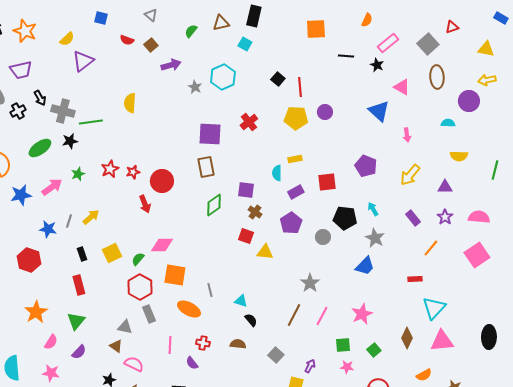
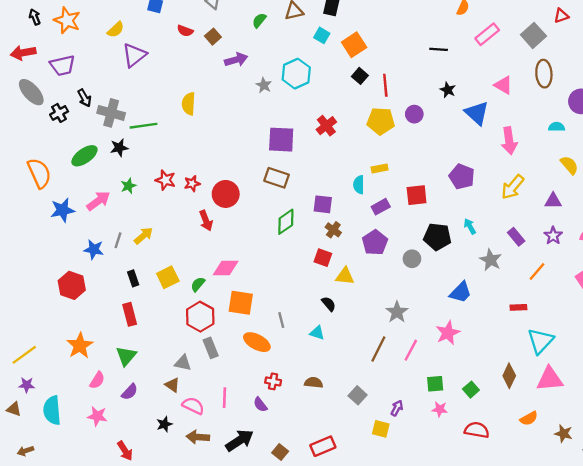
orange square: (316, 29) -> (354, 45), moved, turned -30
black star: (377, 65) -> (448, 90), moved
pink arrow: (407, 135) -> (509, 141), size x1.6
yellow semicircle: (459, 156) -> (569, 165), turned -132
brown rectangle: (206, 167) -> (277, 178), turned -60
red star: (110, 169) -> (165, 180), turned -30
gray star: (375, 238) -> (491, 260), moved
pink star: (362, 314) -> (448, 333), moved
black semicircle: (251, 320) -> (329, 304), moved
pink line: (170, 345) -> (224, 398), moved

